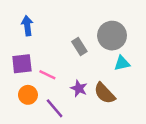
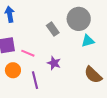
brown semicircle: (105, 93) -> (93, 75), moved
purple line: (55, 108) -> (35, 80), turned 30

